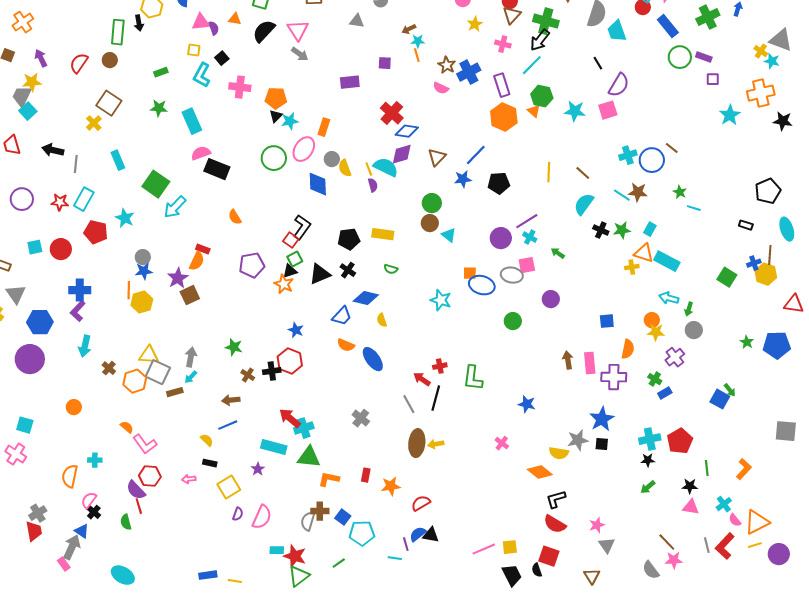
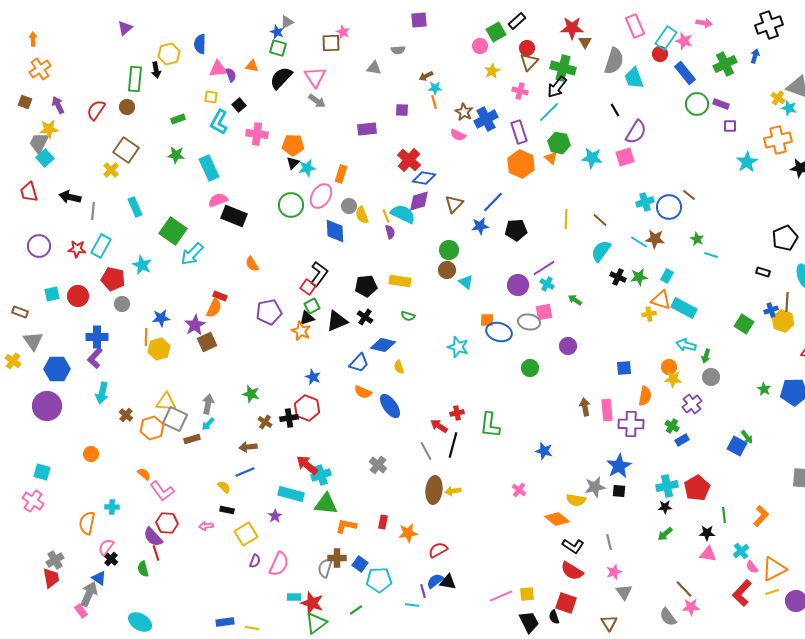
gray circle: (143, 257) -> (122, 304), moved
black L-shape: (556, 499) -> (573, 546), turned -130
gray line: (707, 545) -> (609, 542), moved

